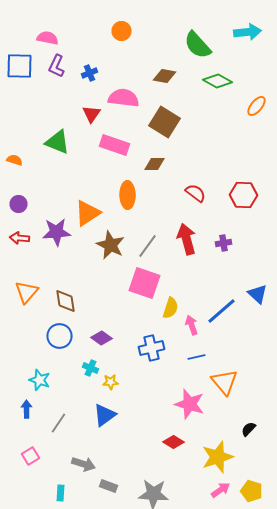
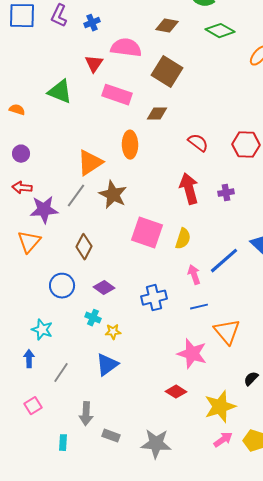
purple star: (56, 232) -> (44, 210), moved
gray line: (148, 246) -> (76, 196), moved
brown diamond: (66, 301) -> (84, 247), moved, turned 35
yellow semicircle: (170, 308) -> (183, 239), moved
gray arrow: (84, 464) -> (86, 414), turned 75

